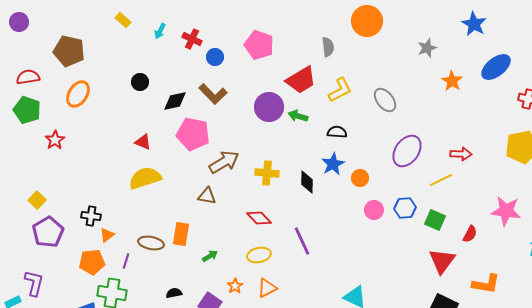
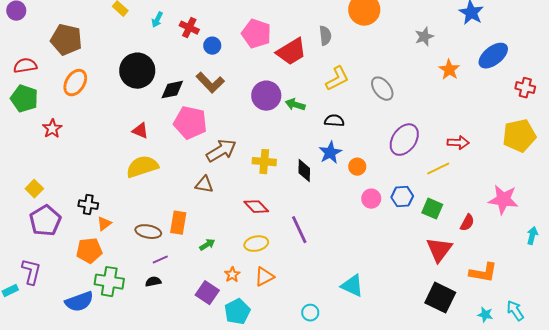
red trapezoid: (301, 80) -> (291, 52), moved
black circle: (140, 82) -> (137, 71), size x2.0
purple line: (126, 261) -> (160, 260), moved, turned 49
black semicircle: (174, 293) -> (153, 282), moved

